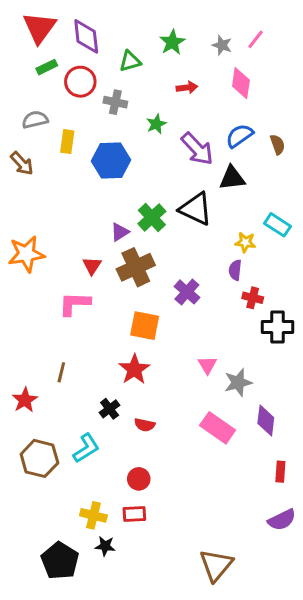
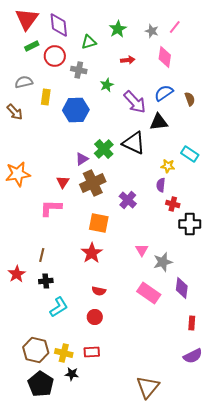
black cross: (110, 409) -> (46, 281), moved, turned 32
brown hexagon: (39, 458) -> (36, 350), moved
red circle: (139, 479) -> (95, 317), moved

